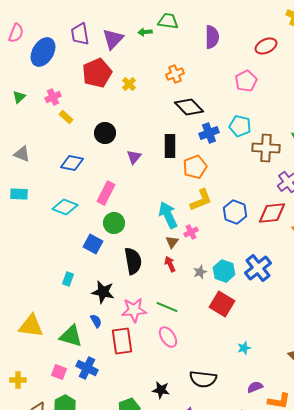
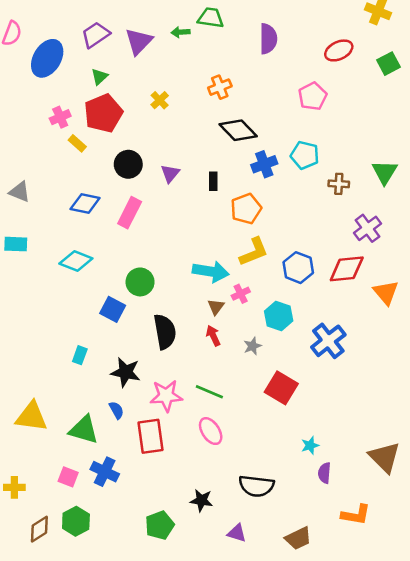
purple trapezoid: (80, 34) -> (96, 35), turned 65
red pentagon: (97, 73) -> (103, 113), moved
green triangle: (19, 97) -> (99, 77), moved
black rectangle: (170, 146) -> (213, 181), size x0.6
brown cross: (266, 148) -> (339, 184), size x0.6
purple triangle: (134, 157) -> (170, 173), moved
pink rectangle: (106, 193) -> (130, 213), moved
cyan arrow: (168, 215) -> (211, 272), turned 124
cyan hexagon: (224, 271) -> (279, 316), moved
purple semicircle: (255, 387) -> (324, 473), moved, turned -63

